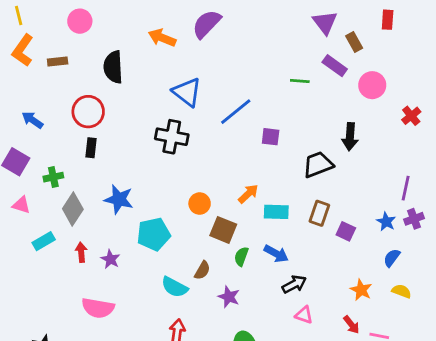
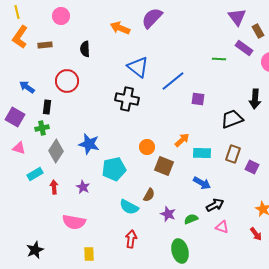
black semicircle: (113, 67) -> (85, 49), size x0.7
black rectangle: (91, 148) -> (47, 107), moved
red arrow: (81, 252) -> (54, 187), moved
green semicircle: (241, 256) -> (191, 219), moved, turned 48

